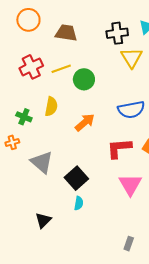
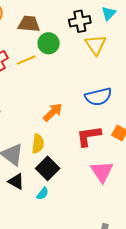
green circle: (84, 79) -> (49, 43), moved
yellow semicircle: (51, 106) -> (38, 144), moved
cyan semicircle: (79, 203) -> (43, 194), moved, turned 32
black triangle: (43, 220) -> (16, 181), moved, turned -42

